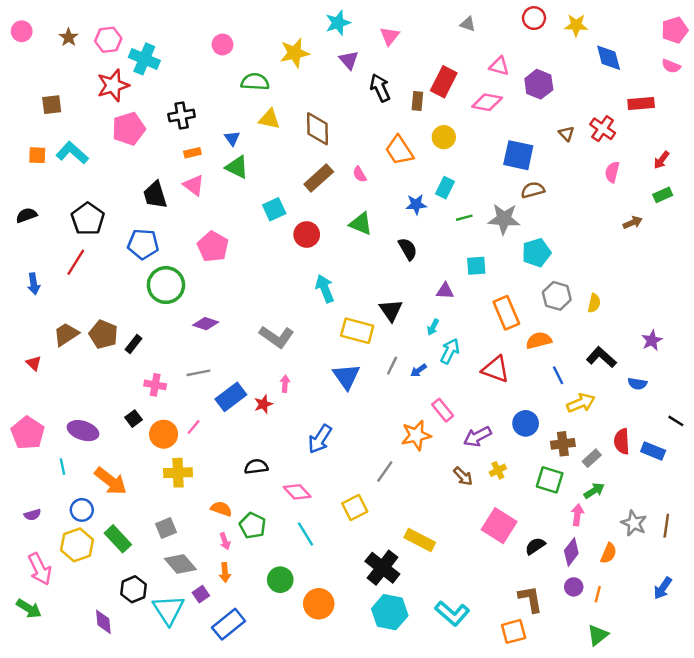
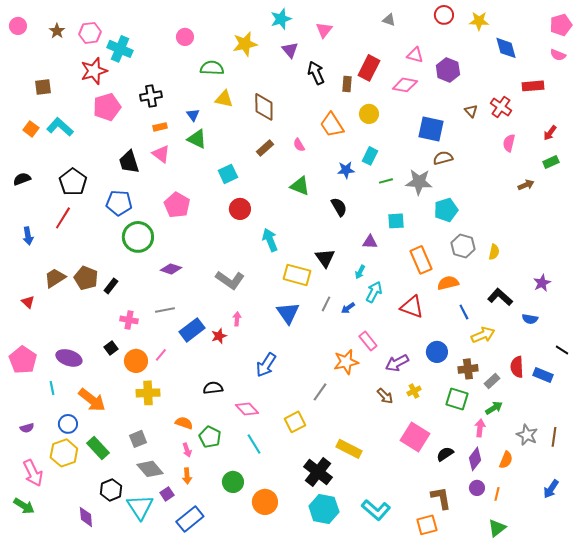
orange square: (37, 155) -> (31, 129), turned 35
brown rectangle: (319, 178) -> (265, 148), size x0.7
red circle: (307, 235) -> (240, 209), moved

